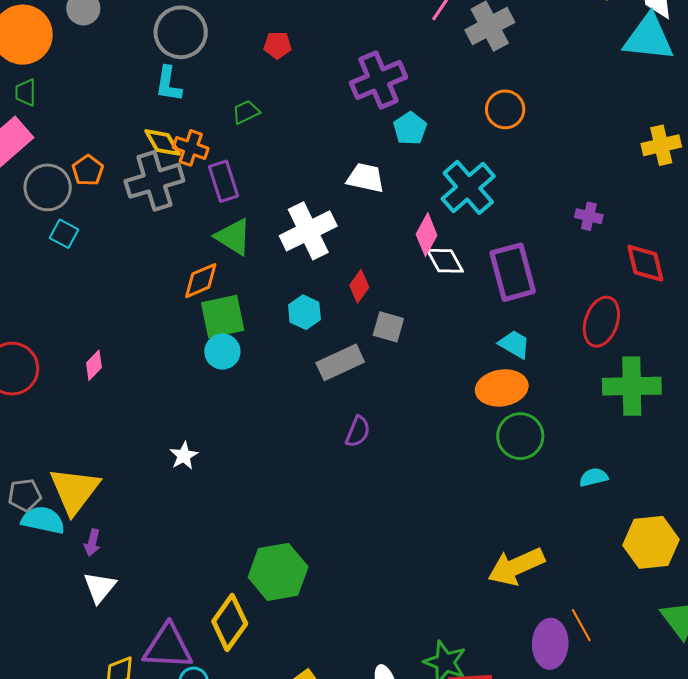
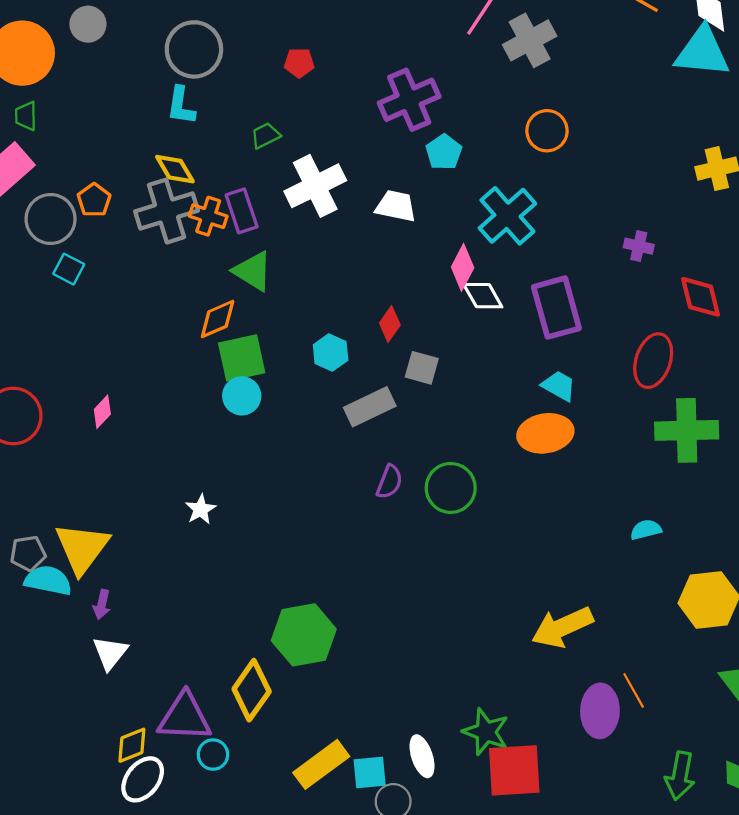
orange cross: (191, 148) -> (208, 216), moved
white cross: (308, 231) -> (315, 186), moved
green circle: (520, 436) -> (451, 488), moved

